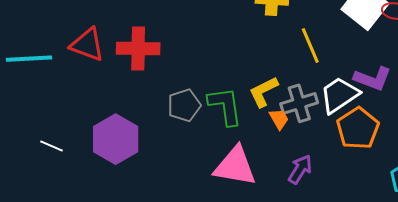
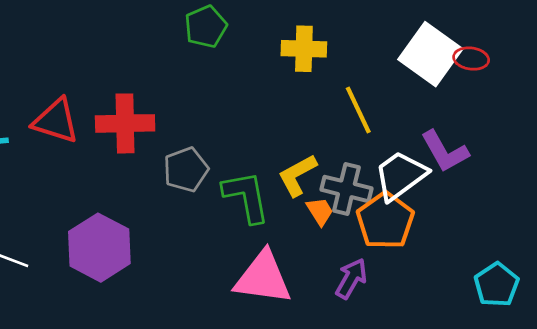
purple L-shape: (373, 79) -> (445, 151), turned 42
gray cross: (299, 103) -> (346, 189), turned 33
gray pentagon: (184, 105) -> (186, 170), moved
orange pentagon: (358, 128) -> (385, 221), moved

